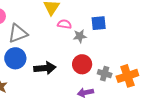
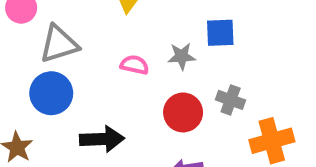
pink semicircle: (64, 24) -> (135, 65), moved
black arrow: (45, 68) -> (102, 139), moved
gray cross: (105, 74) -> (231, 100), moved

